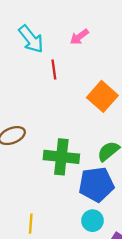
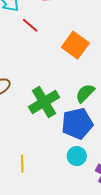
red line: (54, 69) -> (30, 25), turned -36
green cross: (61, 157) -> (44, 102), turned -32

